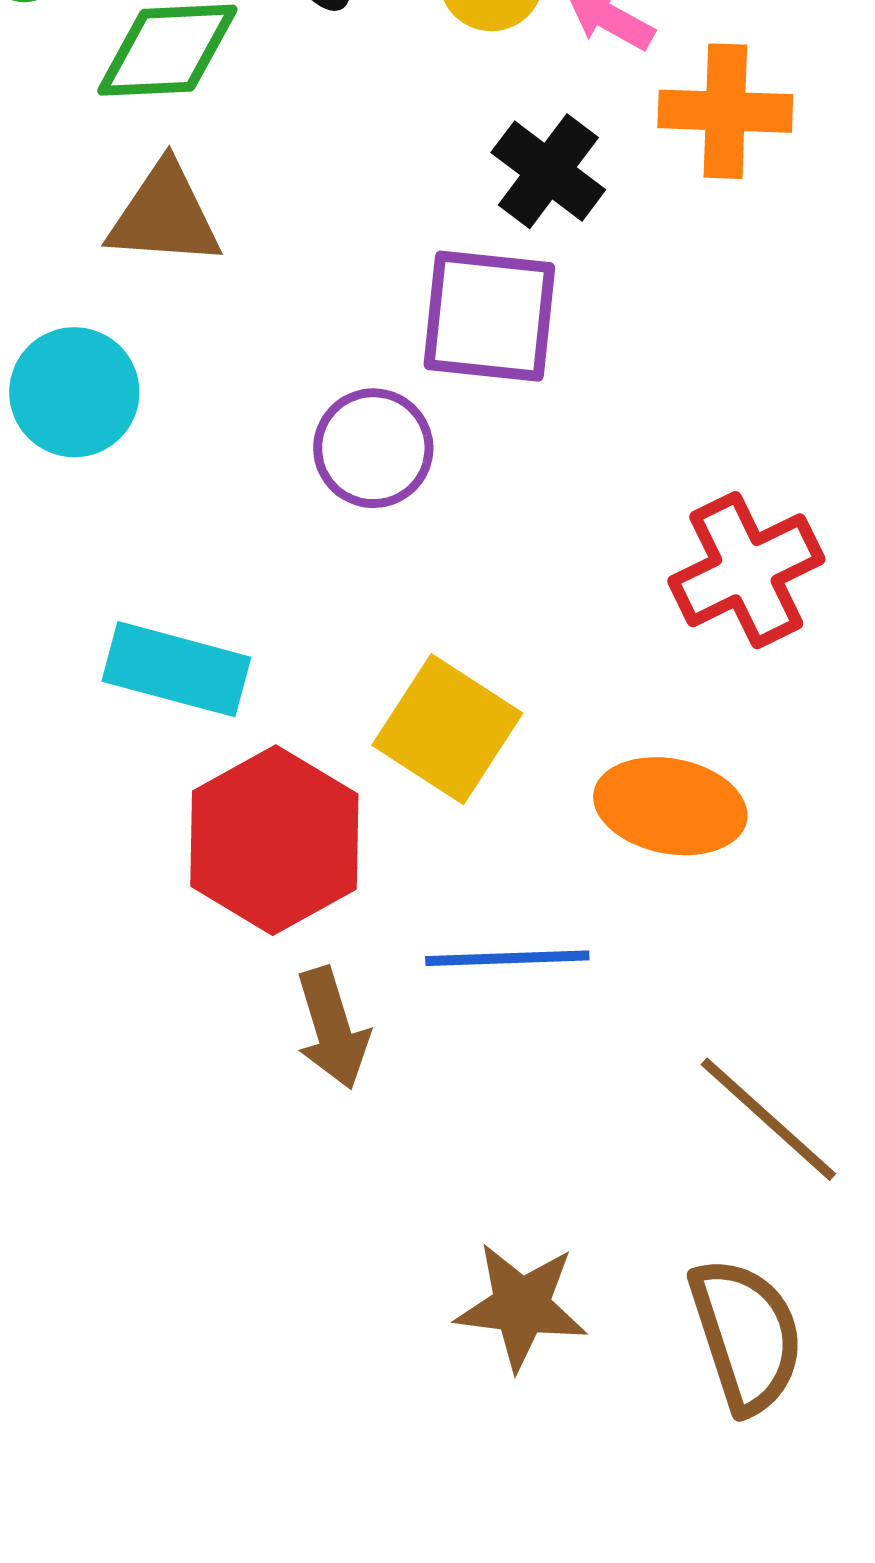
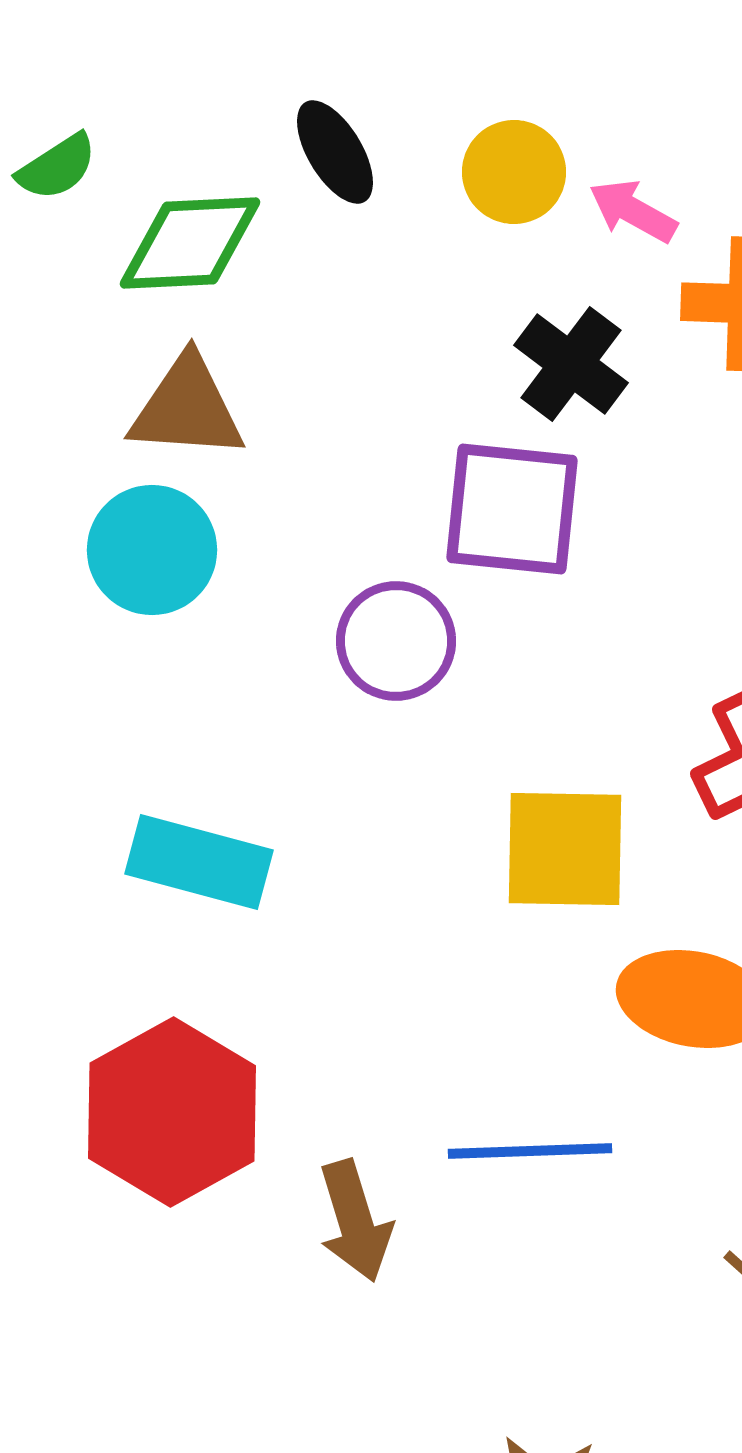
cyan circle: (74, 392) -> (152, 550), moved
yellow square: (447, 729) -> (565, 849), moved, turned -32
red hexagon: (274, 840) -> (172, 1112), moved

